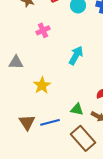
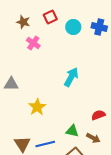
pink cross: (43, 30) -> (33, 43), moved, turned -32

